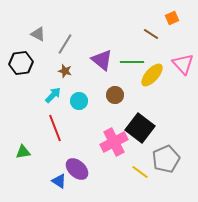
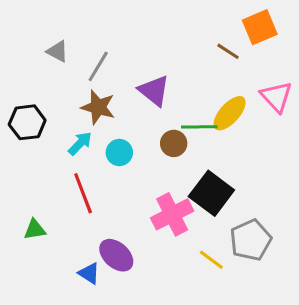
orange square: (172, 18) -> (260, 27), size x1.6
green line: (132, 62) -> (199, 127), moved
black hexagon: (21, 63) -> (27, 122), moved
brown star: (65, 71) -> (98, 107), size x1.6

